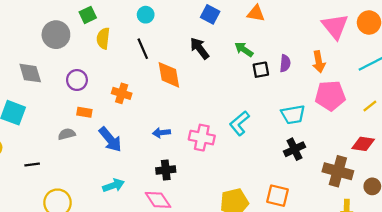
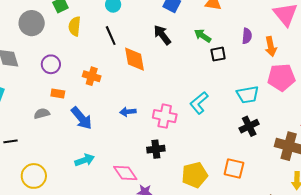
purple semicircle: (285, 63) -> (247, 36), moved
black cross: (166, 170) -> (156, 149), moved

